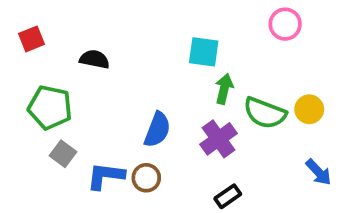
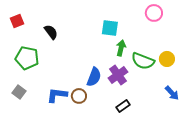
black semicircle: (94, 59) -> (51, 32), turned 42
blue semicircle: (157, 130) -> (94, 77), moved
gray square: (63, 154) -> (19, 92), moved

